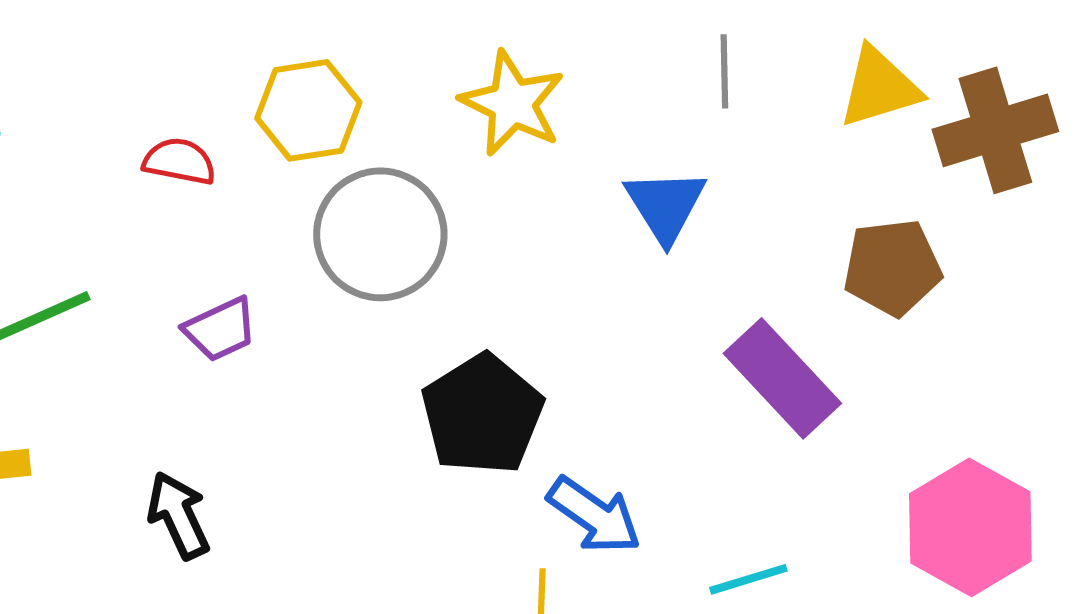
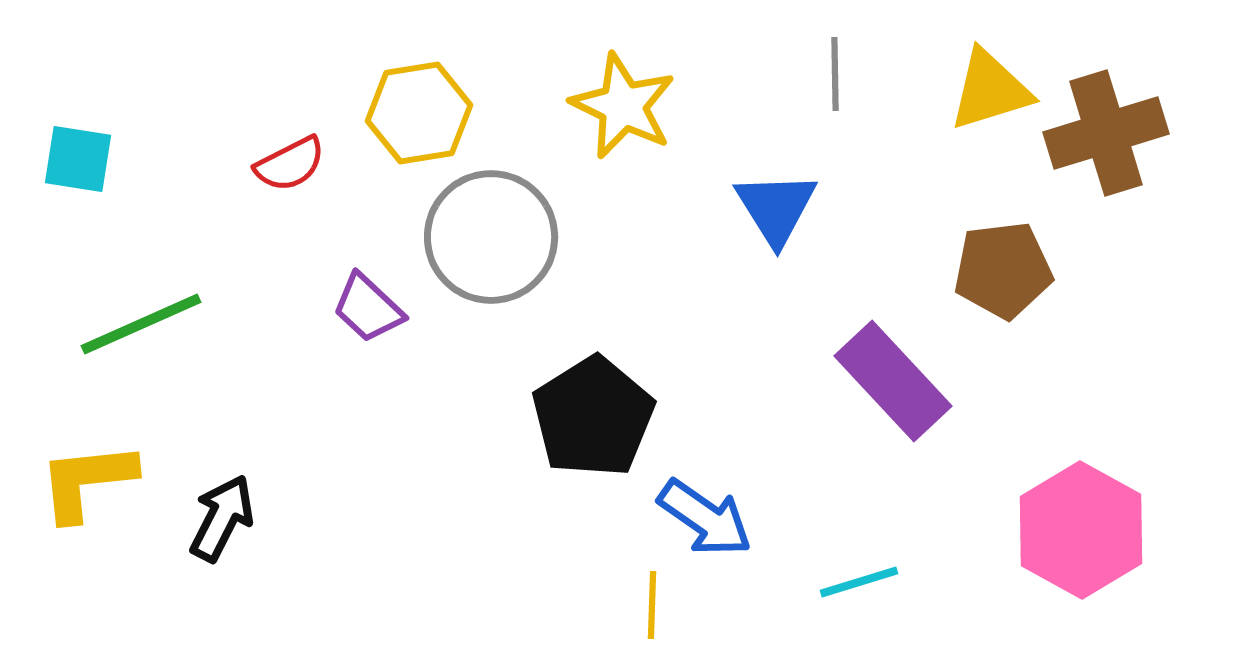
red semicircle: (179, 161) -> (290, 164), turned 142
purple trapezoid: (220, 329) -> (368, 308), moved, turned 68
black arrow: (178, 515) -> (222, 518), moved, turned 52

